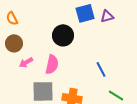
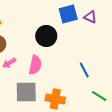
purple triangle: (107, 16) -> (90, 17), turned 40

